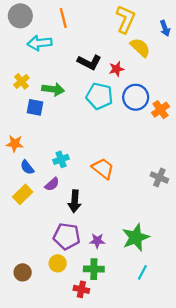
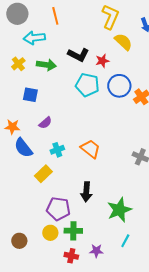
yellow cross: (21, 81) -> (18, 64), moved
green arrow: (53, 89) -> (46, 65), moved
cyan cross: (61, 159) -> (57, 150), moved
blue semicircle: (27, 167) -> (23, 148), size x1.5
purple semicircle: (52, 184) -> (45, 123), moved
yellow rectangle: (23, 194) -> (43, 174), moved
black arrow: (75, 201) -> (86, 192), moved
purple star: (97, 241) -> (96, 251), moved
green cross: (94, 269) -> (73, 231), moved

